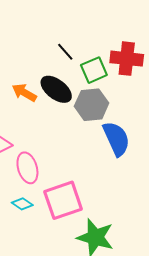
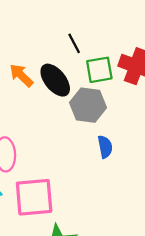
blue semicircle: (116, 139) -> (105, 147), size x0.6

